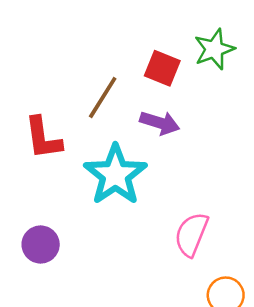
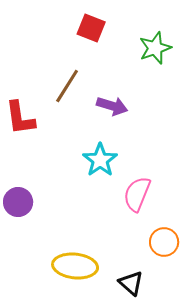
red square: (162, 68) -> (91, 28), moved
cyan star: (115, 175) -> (100, 160), moved, size x0.7

